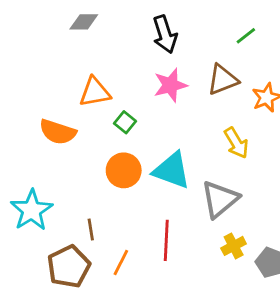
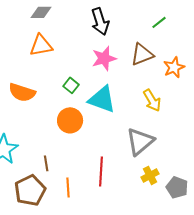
orange triangle: (95, 92) -> (41, 45), moved
cyan triangle: (172, 170) -> (102, 99), moved
orange line: (121, 262) -> (68, 187), turned -30

